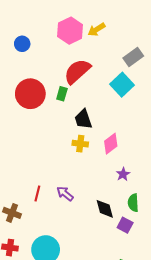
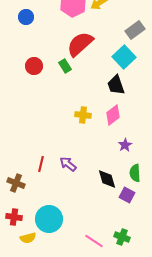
red circle: (30, 94) -> (34, 66), size x0.6
green rectangle: (62, 94) -> (65, 66), turned -48
black trapezoid: (83, 119) -> (116, 85), moved

